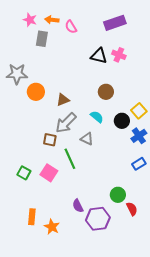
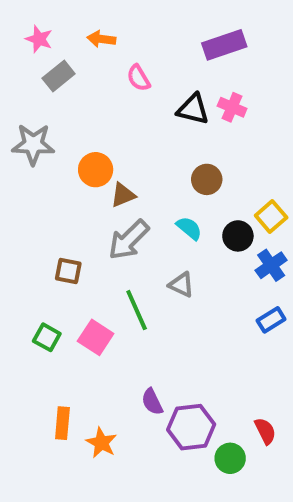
pink star: (30, 20) -> (39, 39), moved
pink semicircle: (71, 27) -> (138, 78), moved
gray rectangle: (42, 39) -> (59, 76), moved, turned 42
orange circle: (36, 92) -> (96, 170), moved
gray triangle: (87, 139) -> (181, 285), moved
brown square: (50, 140) -> (68, 271), moved
green circle: (118, 195) -> (230, 458), moved
red semicircle: (132, 209) -> (265, 431), moved

